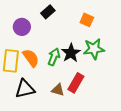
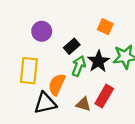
black rectangle: (48, 12) -> (72, 46), moved
orange square: (87, 20) -> (105, 27), moved
orange semicircle: (31, 58) -> (57, 85), moved, turned -120

